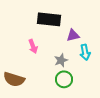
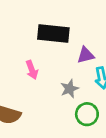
green circle: (64, 79) -> (87, 114), moved

